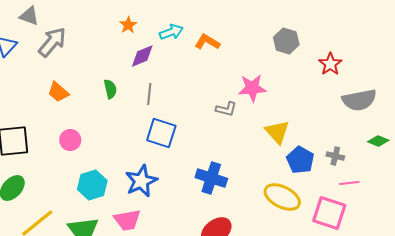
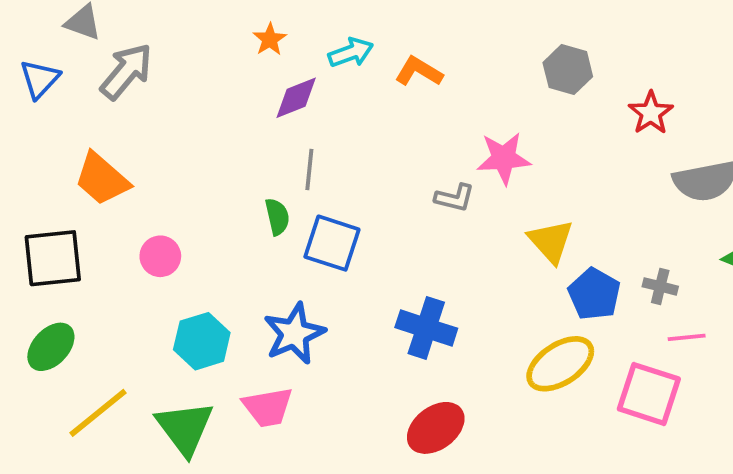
green semicircle: (110, 89) -> (277, 217), moved
orange trapezoid: (58, 92) -> (102, 179), moved, size x1.4
yellow ellipse: (282, 197) -> (560, 364), turned -60

